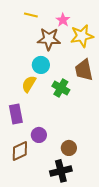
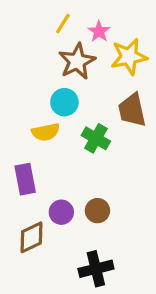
yellow line: (31, 15) -> (63, 24), moved, turned -72
brown star: (49, 39) -> (77, 61), turned -30
yellow semicircle: (29, 84) -> (46, 132), turned -132
brown circle: (69, 148) -> (97, 211), moved

